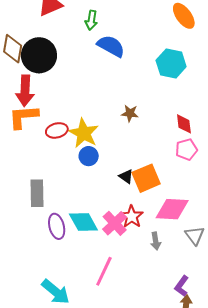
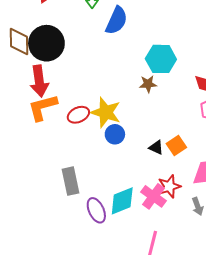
blue semicircle: (111, 46) -> (116, 20), turned 96
cyan hexagon: (171, 64) -> (161, 59), moved
orange square: (146, 178) -> (176, 145), size x0.7
red star: (132, 217) -> (169, 186), turned 30
cyan diamond: (83, 222) -> (122, 201), turned -72

